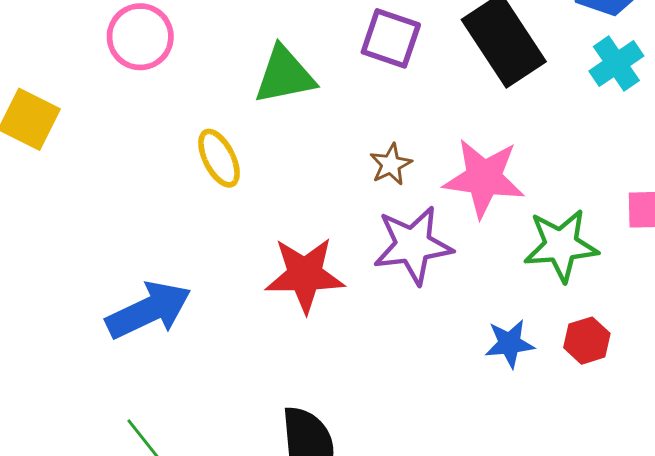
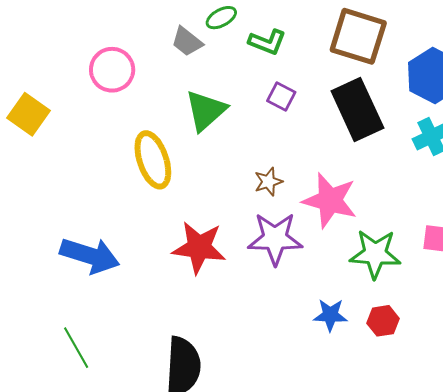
purple square: (391, 38) -> (281, 96), size x0.7
green triangle: (285, 75) -> (206, 111), turned -39
yellow ellipse: (219, 158) -> (153, 160), size x1.4
blue arrow: (149, 310) -> (90, 255), turned 34

